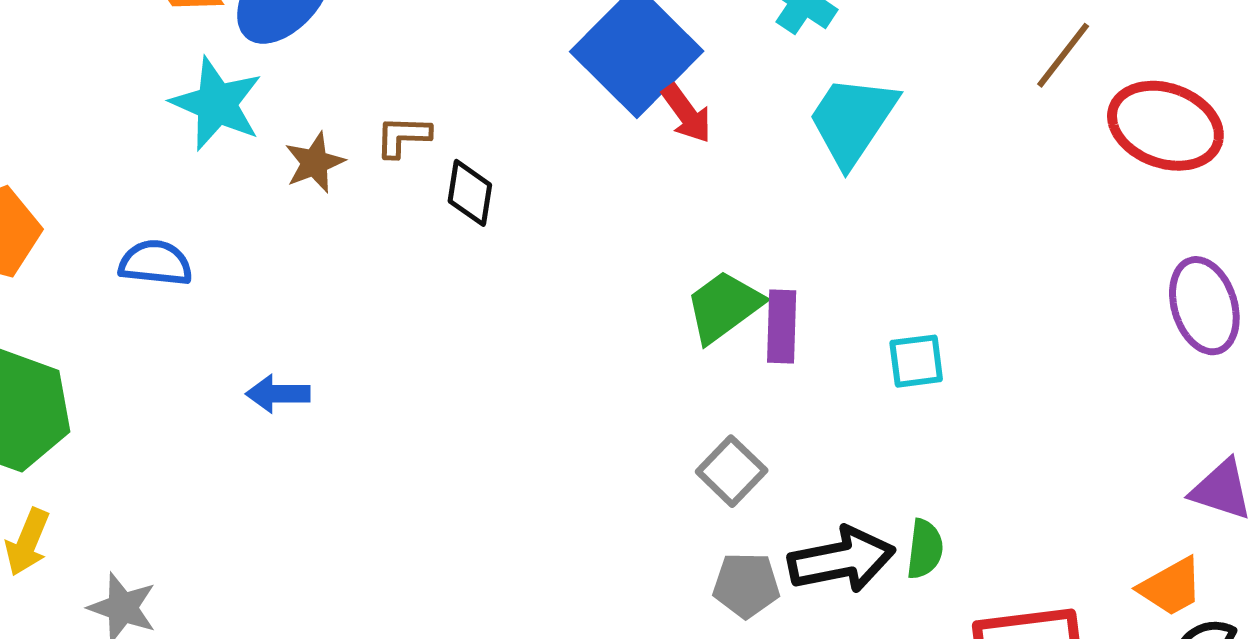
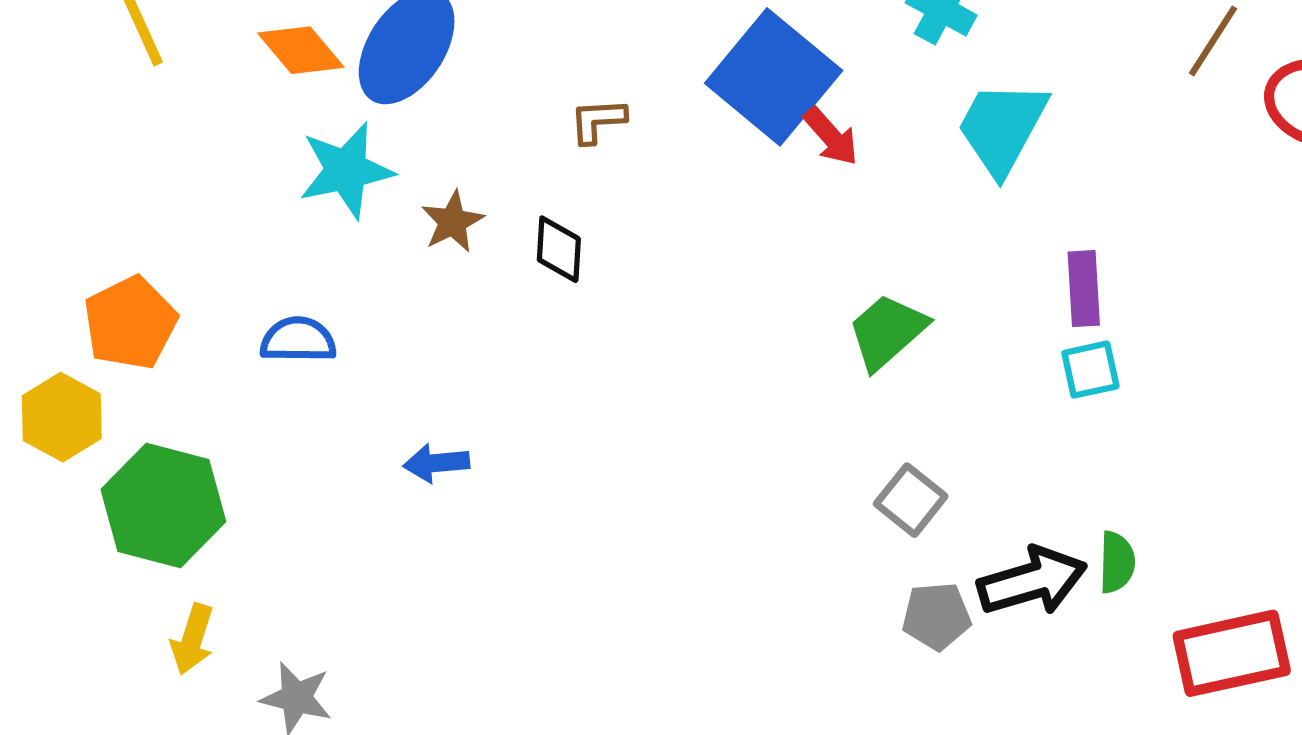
cyan star: (217, 104) -> (346, 170), turned -30
brown L-shape: (403, 136) -> (598, 121), moved
black diamond: (470, 193) -> (559, 249), moved
purple rectangle: (782, 327) -> (1084, 289), moved

